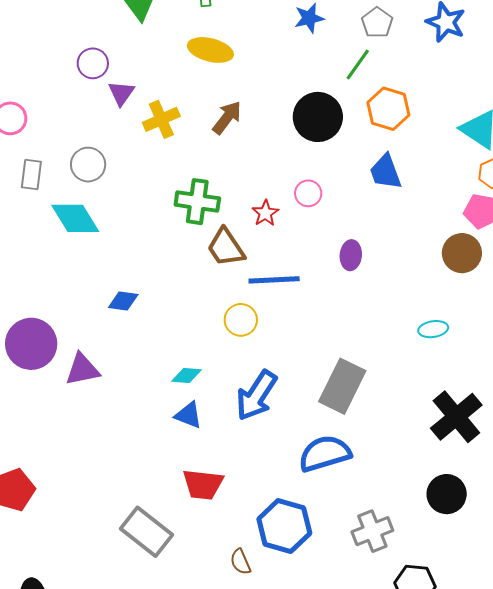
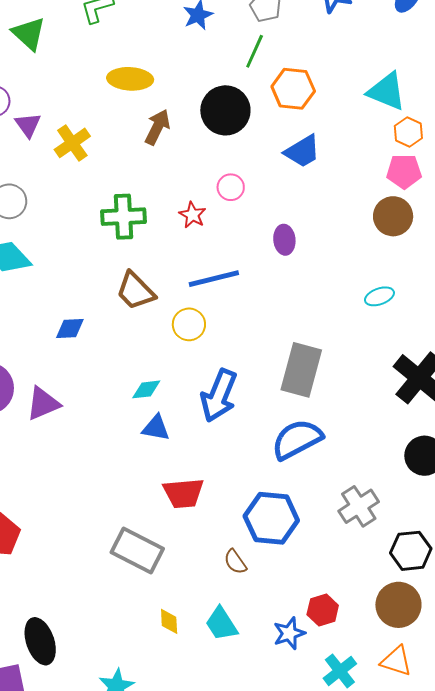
yellow ellipse: (210, 50) -> (130, 79), moved
brown arrow: (227, 118) -> (157, 127), moved
blue trapezoid: (385, 172) -> (302, 151), turned -90
brown trapezoid: (226, 247) -> (136, 291), moved

